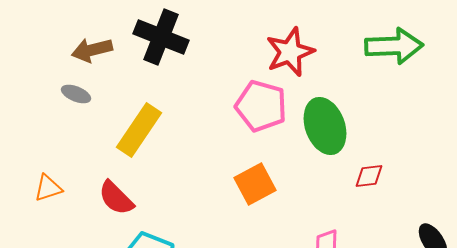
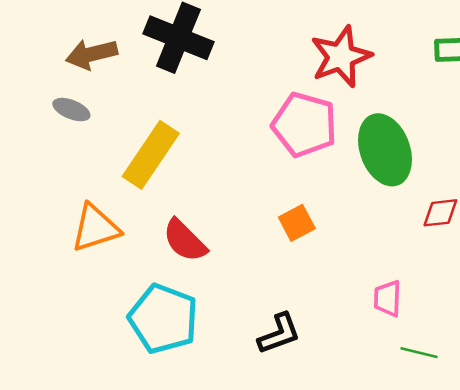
orange square: (255, 184) -> (297, 223), size x0.7
orange triangle: (48, 188) -> (95, 228), moved, size x1.4
red semicircle: (116, 198) -> (185, 241), moved

